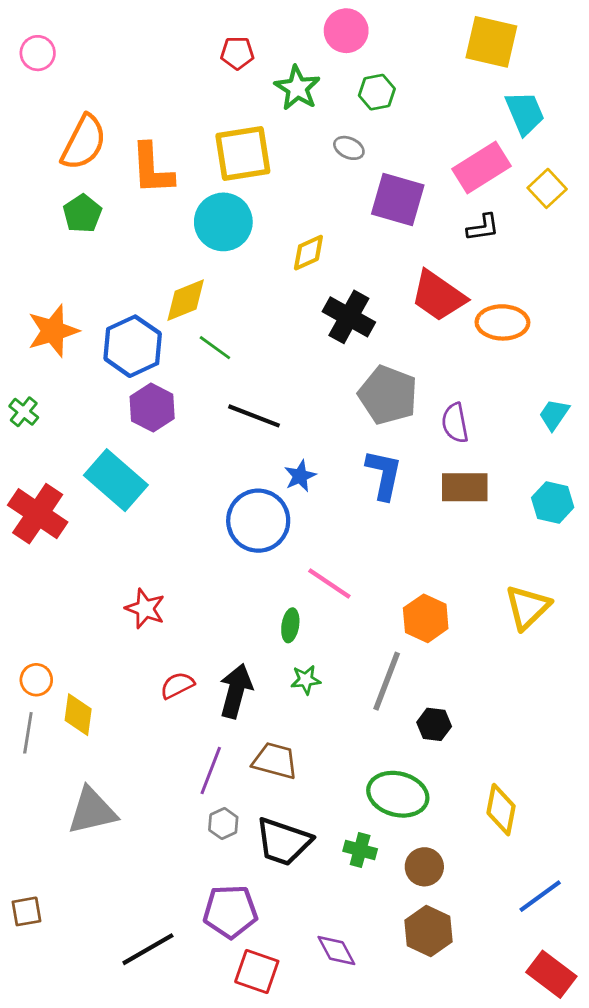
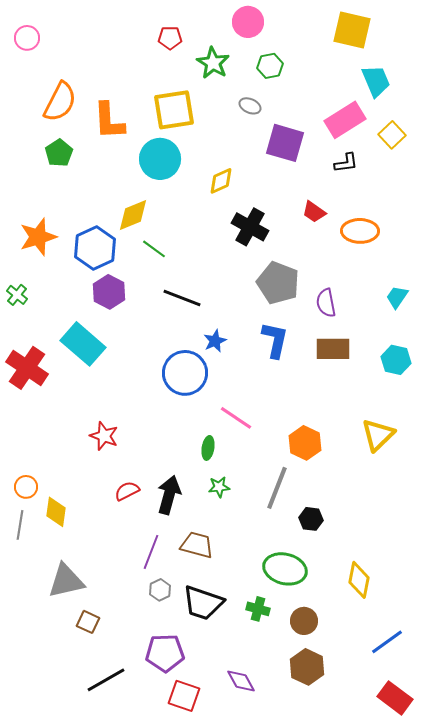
red trapezoid: (438, 296) -> (314, 212), size x0.6
brown square: (27, 911) -> (88, 622), moved, turned 35

